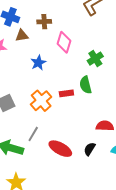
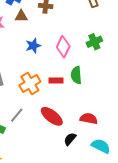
pink diamond: (64, 42) -> (63, 47), moved
green cross: (95, 59) -> (94, 42), moved
red ellipse: (60, 149) -> (52, 116), moved

